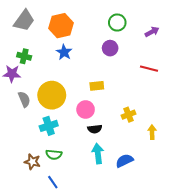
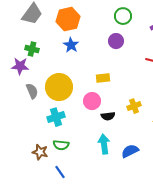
black semicircle: (95, 129) -> (108, 116), moved

